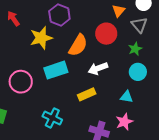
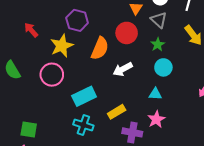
cyan rectangle: (56, 70) -> (84, 96), moved
pink circle: (21, 82) -> (52, 75), moved
yellow rectangle: (87, 94) -> (117, 112), moved

